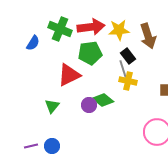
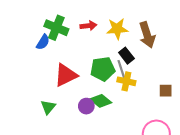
red arrow: (91, 27) -> (88, 26), size x0.6
blue semicircle: (33, 43) -> (43, 42), moved
green pentagon: (90, 53) -> (103, 69), moved

